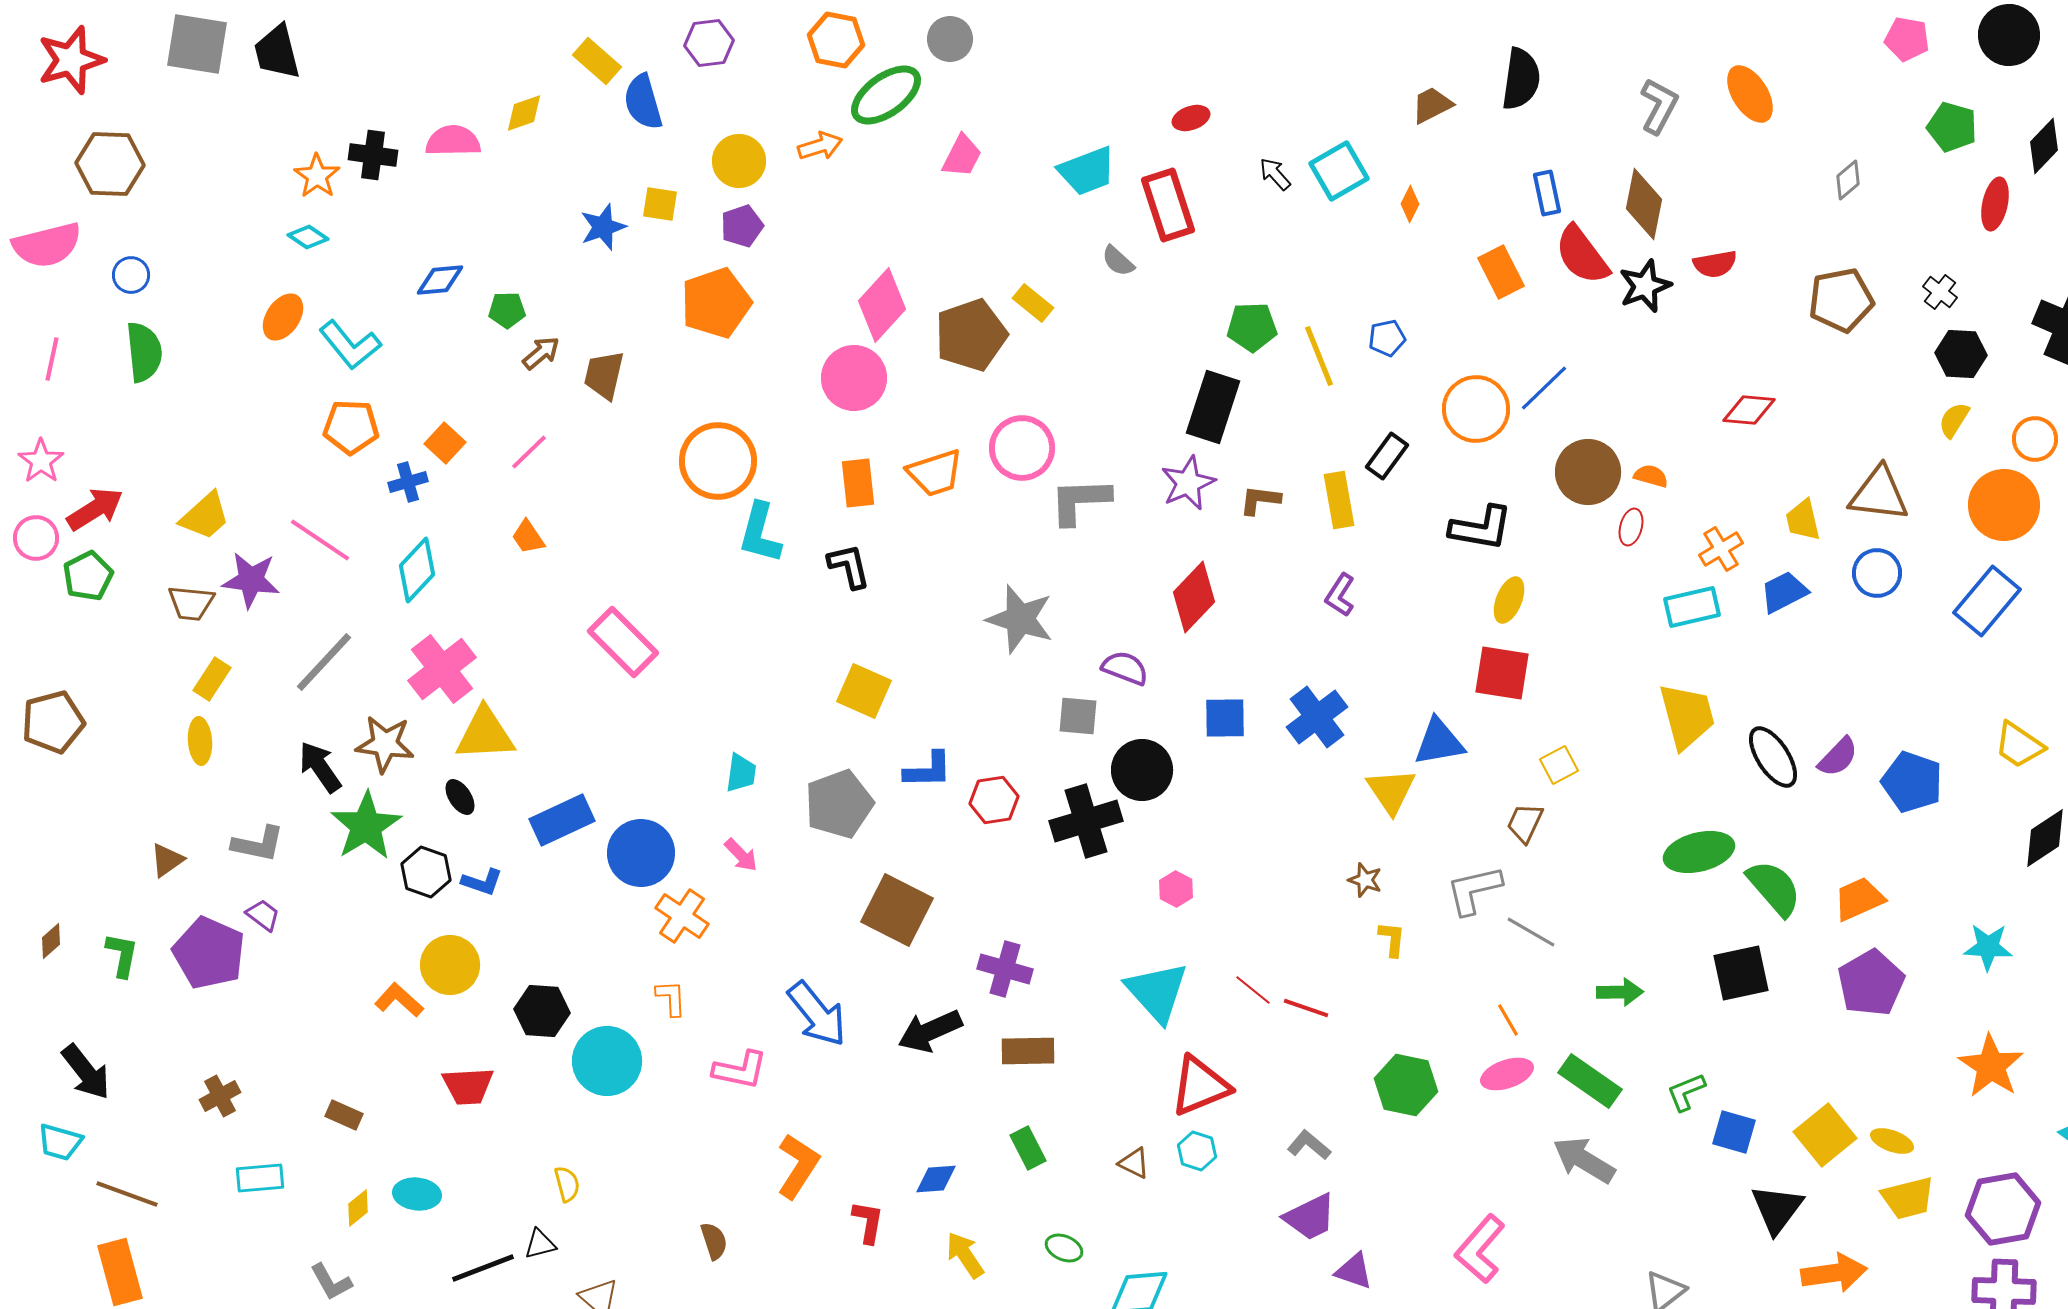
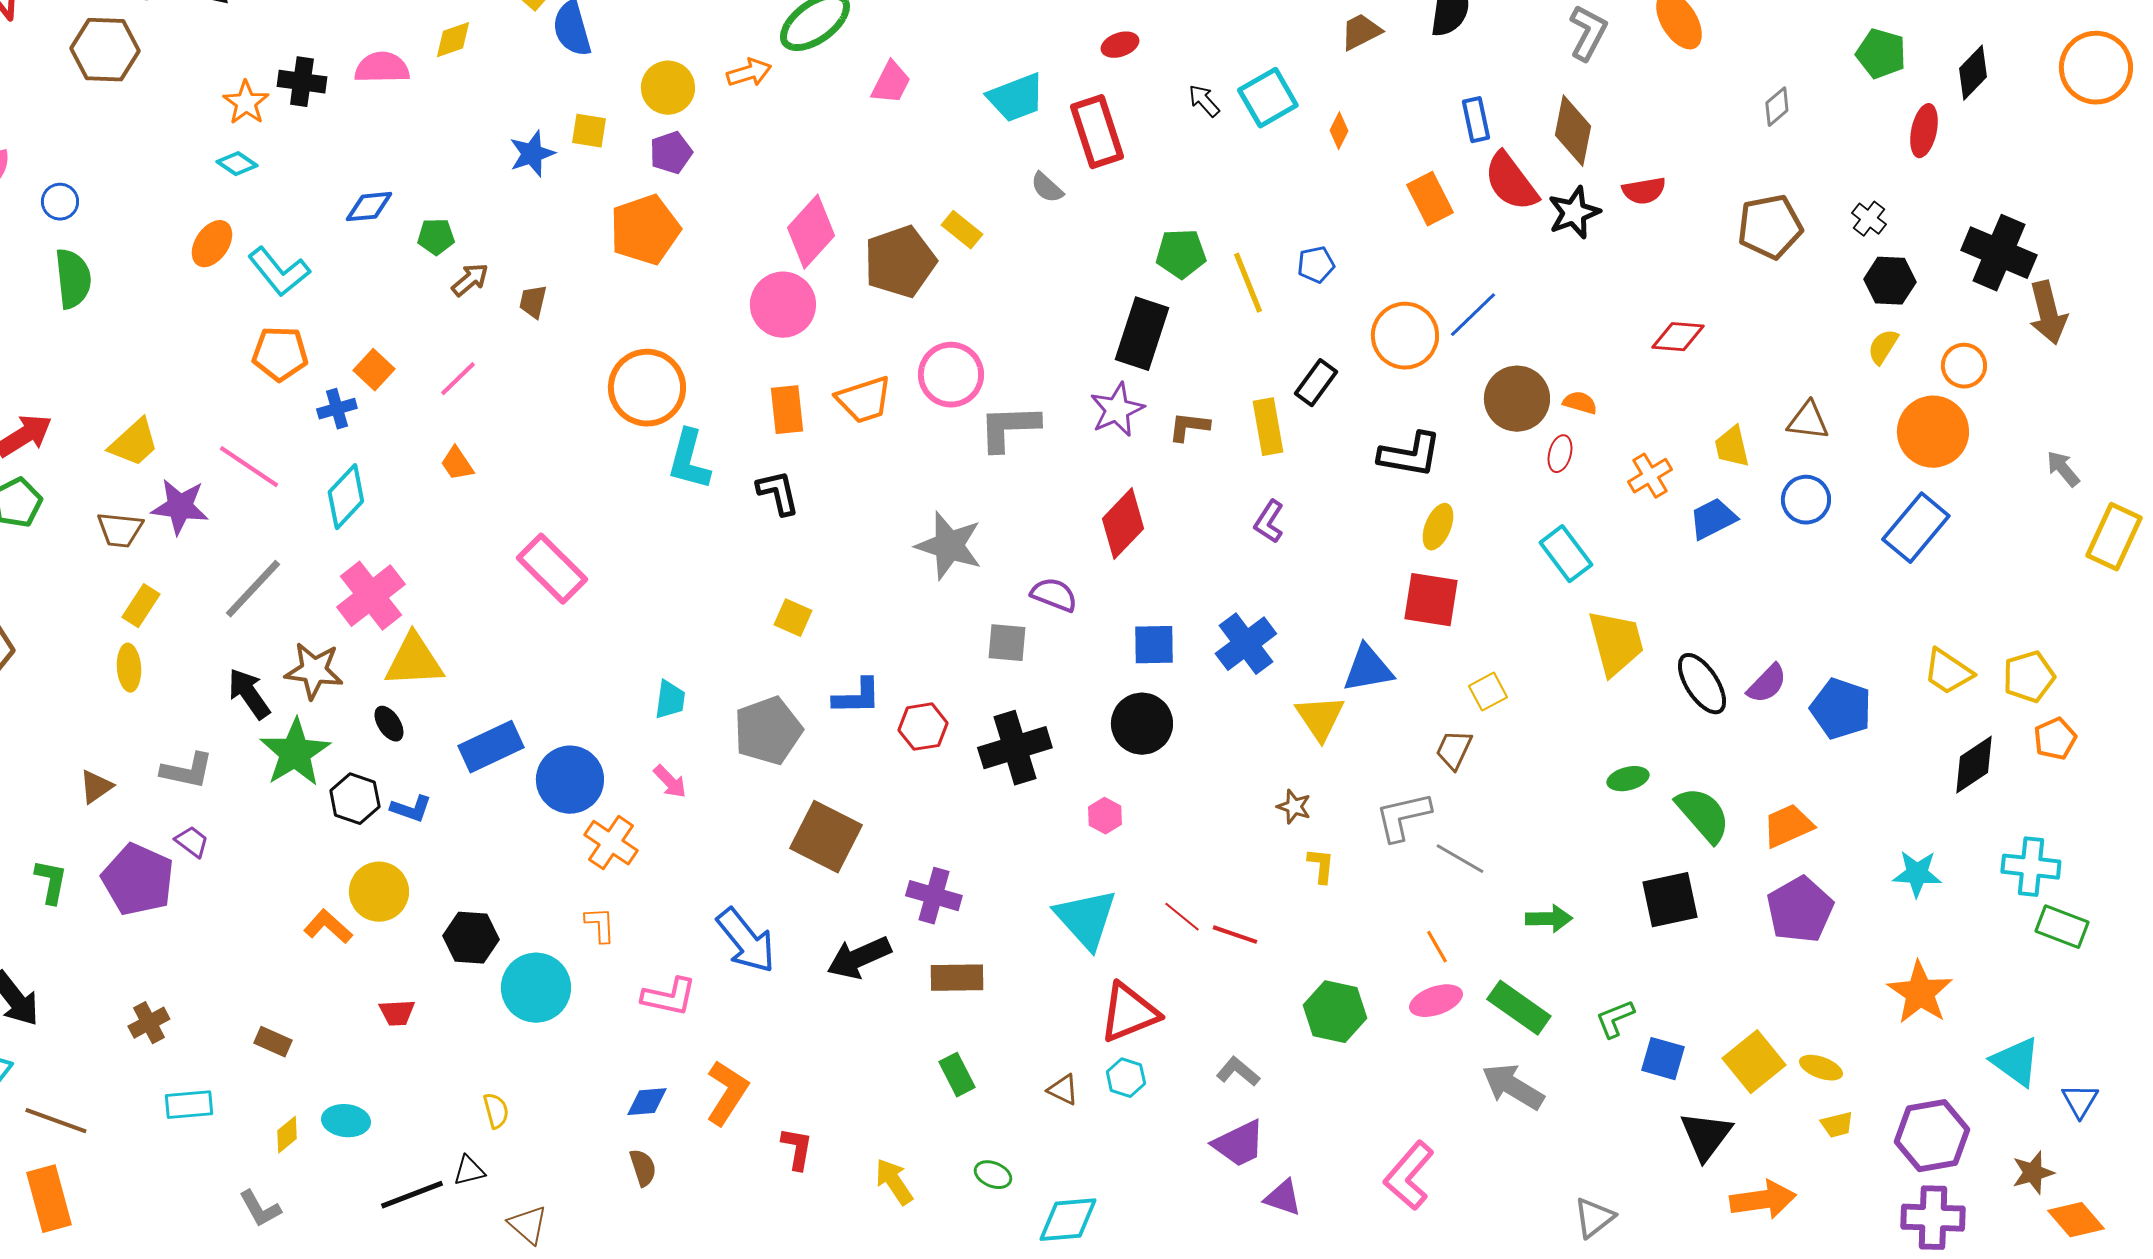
brown hexagon: (110, 164) -> (105, 50), moved
brown trapezoid: (604, 375) -> (533, 302), size x0.7
brown triangle: (1879, 494) -> (1808, 421), size x0.7
cyan rectangle: (1692, 607) -> (1566, 554), moved, turned 66
yellow square: (864, 691) -> (793, 618), size x0.7
black circle: (1142, 770) -> (1142, 724), moved
green ellipse: (1699, 852) -> (1628, 779), size x0.6
red trapezoid: (468, 1086) -> (397, 1013), size x0.7
blue diamond: (936, 1179) -> (647, 1102), moved
yellow trapezoid: (1908, 1198) -> (1837, 1125), size x0.6

